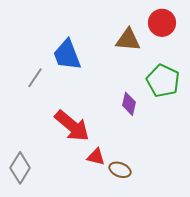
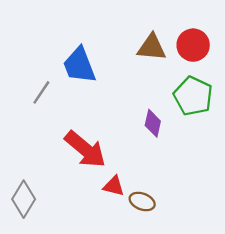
red circle: (162, 23) -> (193, 45), moved

